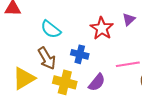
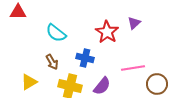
brown arrow: (47, 58) -> (52, 62), size x0.7
yellow triangle: (24, 78) -> (29, 82), size x0.7

